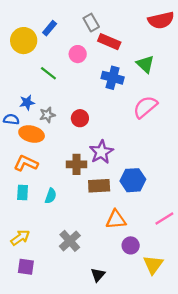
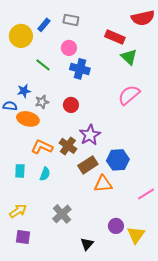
gray rectangle: (91, 23) -> (71, 20), moved, turned -49
red rectangle: (109, 42) -> (115, 37), moved
blue cross: (113, 78) -> (80, 69), moved
orange L-shape: (26, 163) -> (42, 147), moved
brown cross: (77, 164) -> (68, 146), turned 36
brown rectangle: (99, 186) -> (88, 165), turned -30
orange triangle: (116, 220) -> (103, 184), moved
purple circle: (131, 245) -> (116, 226), moved

